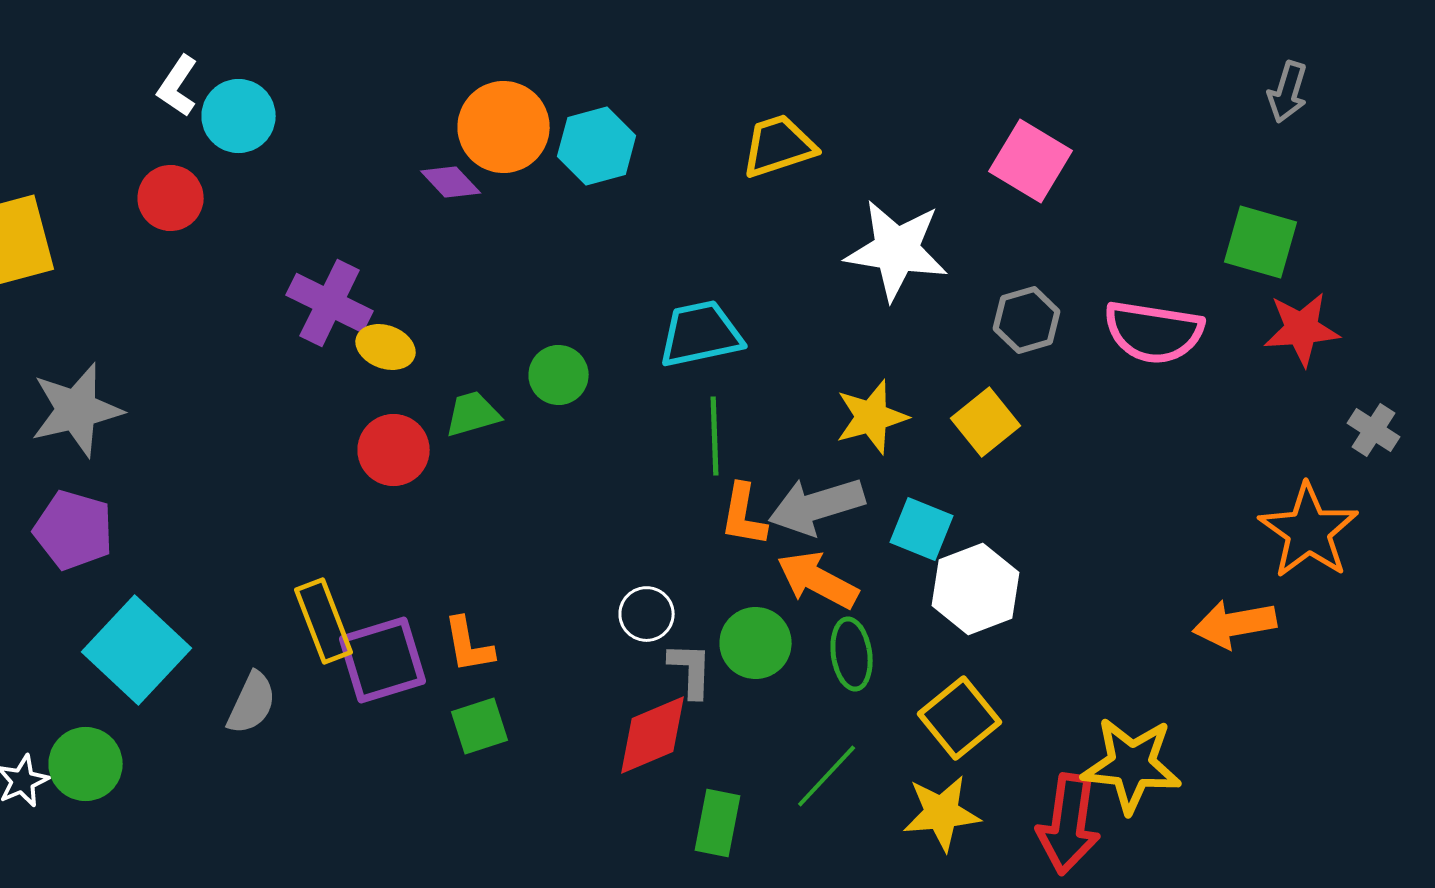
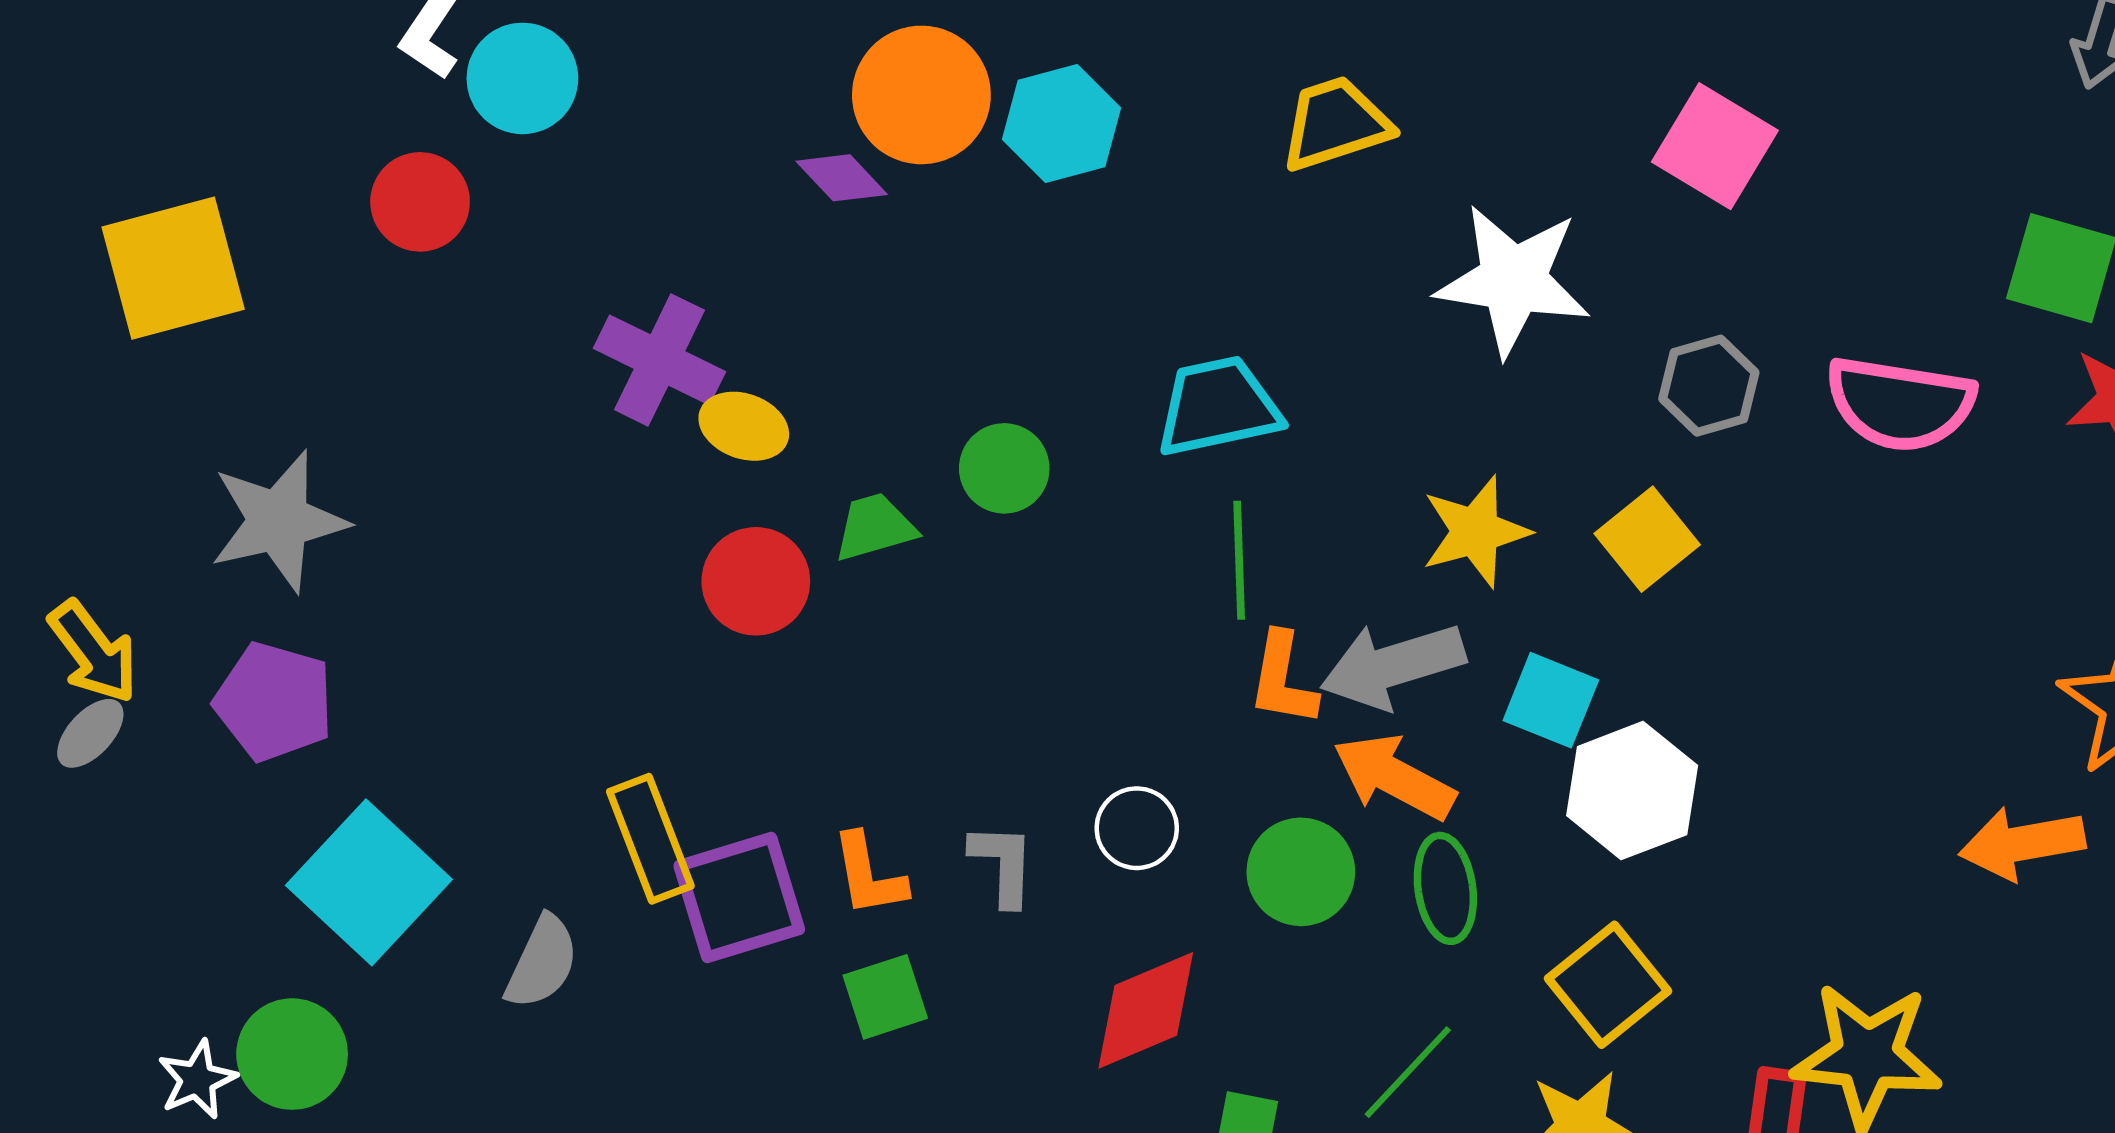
gray L-shape: (691, 670) -> (1003, 864), moved

